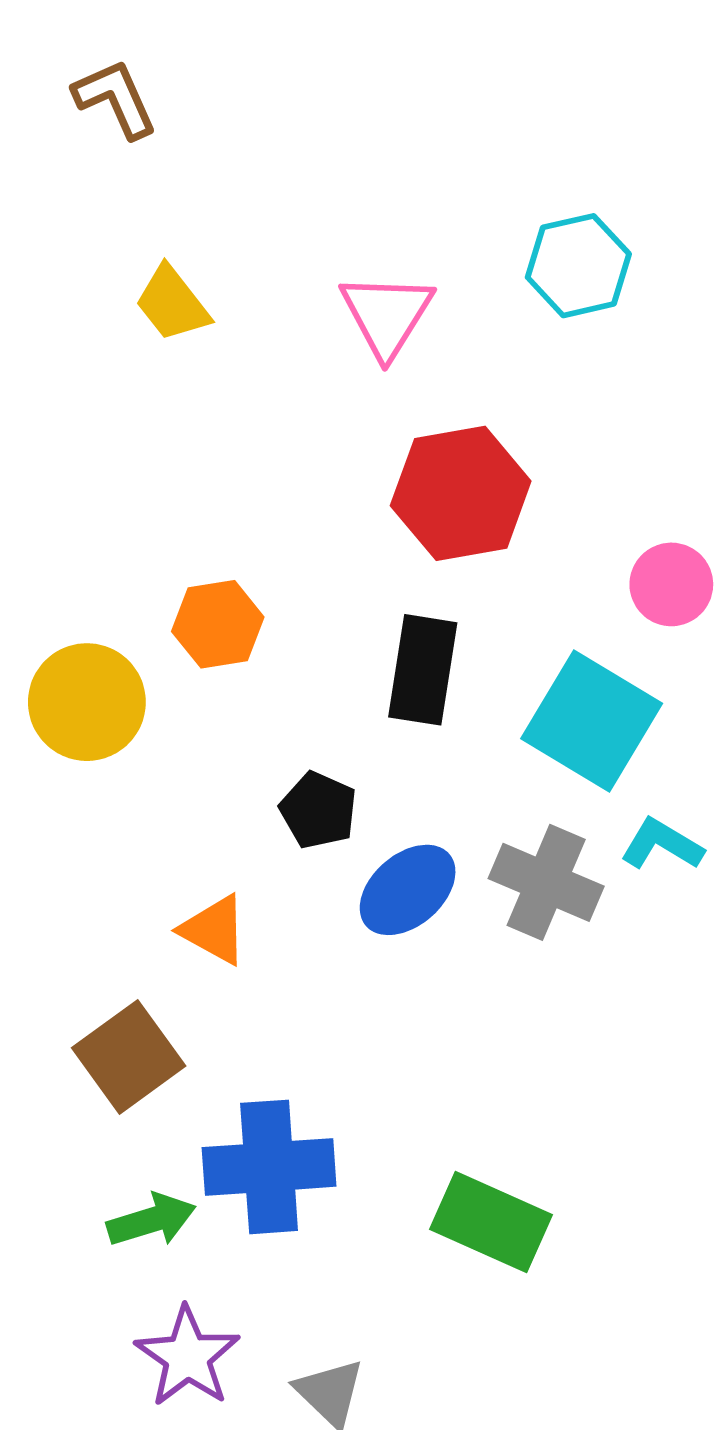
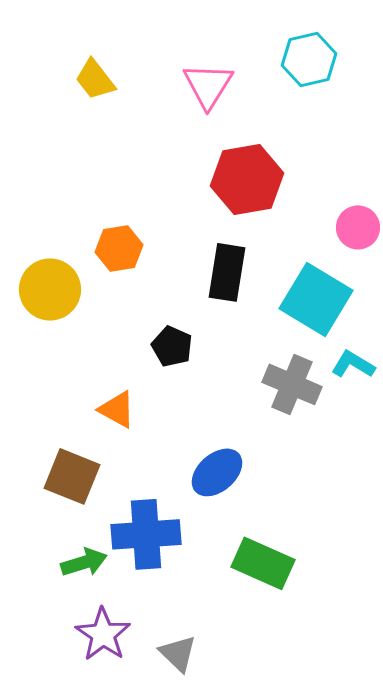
blue ellipse: (408, 890) -> (217, 472), moved
brown square: (129, 1057) -> (72, 476), turned -32

